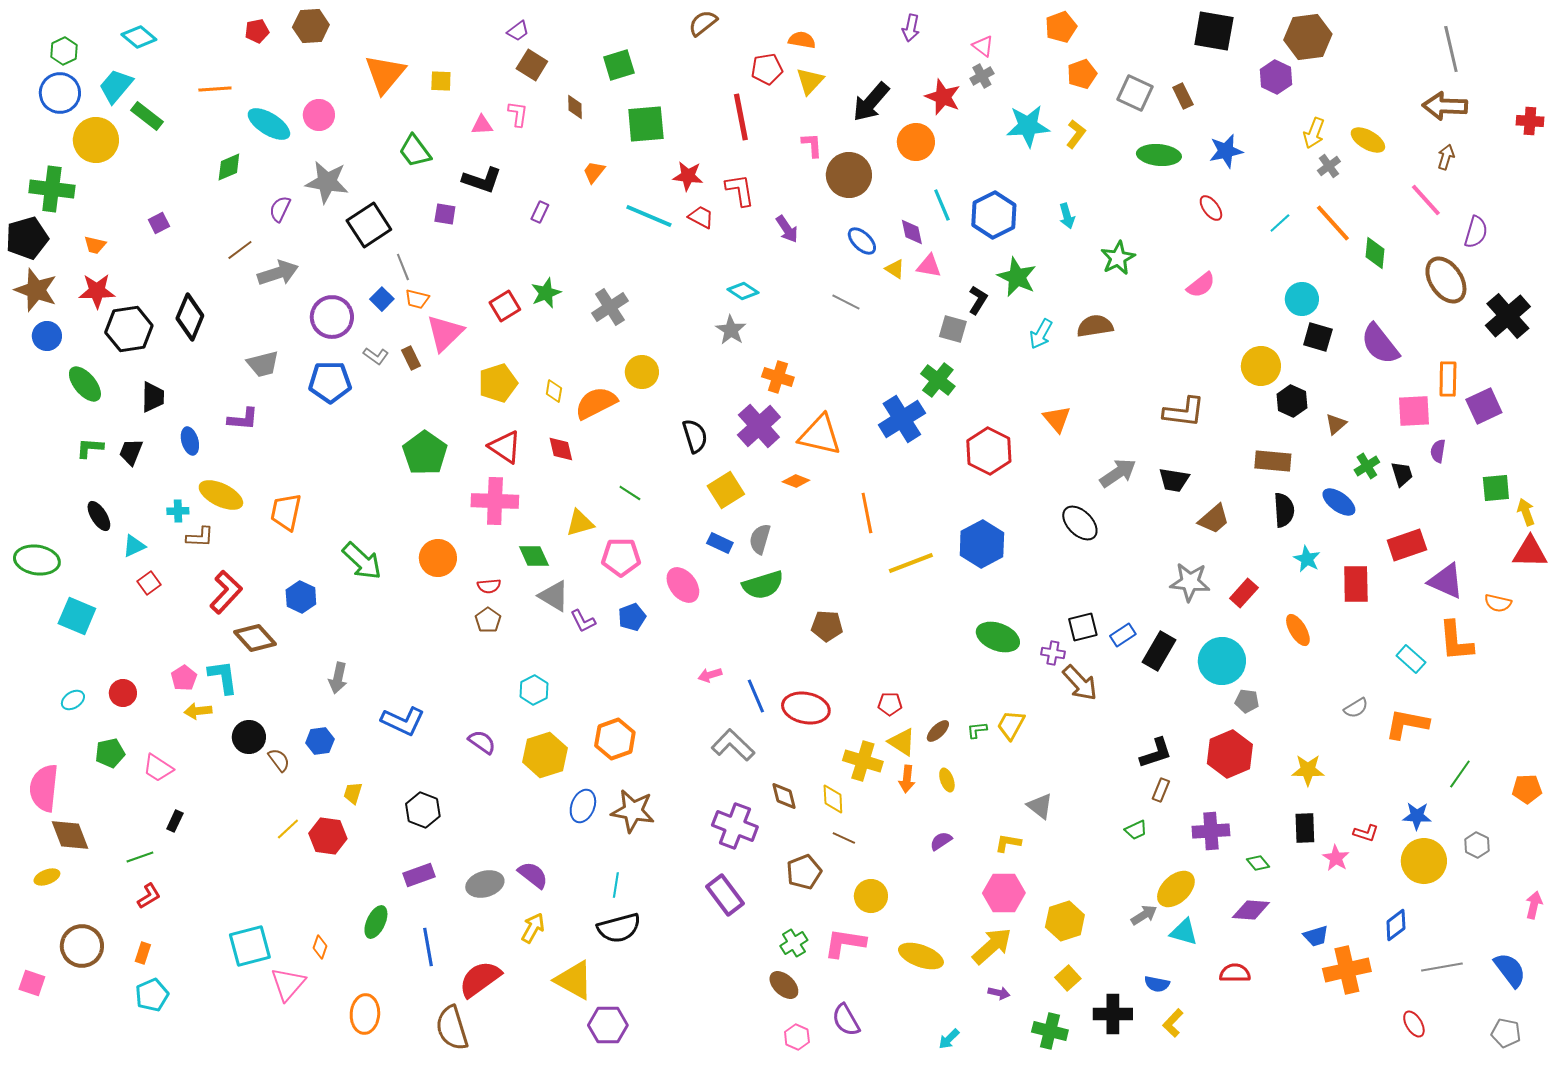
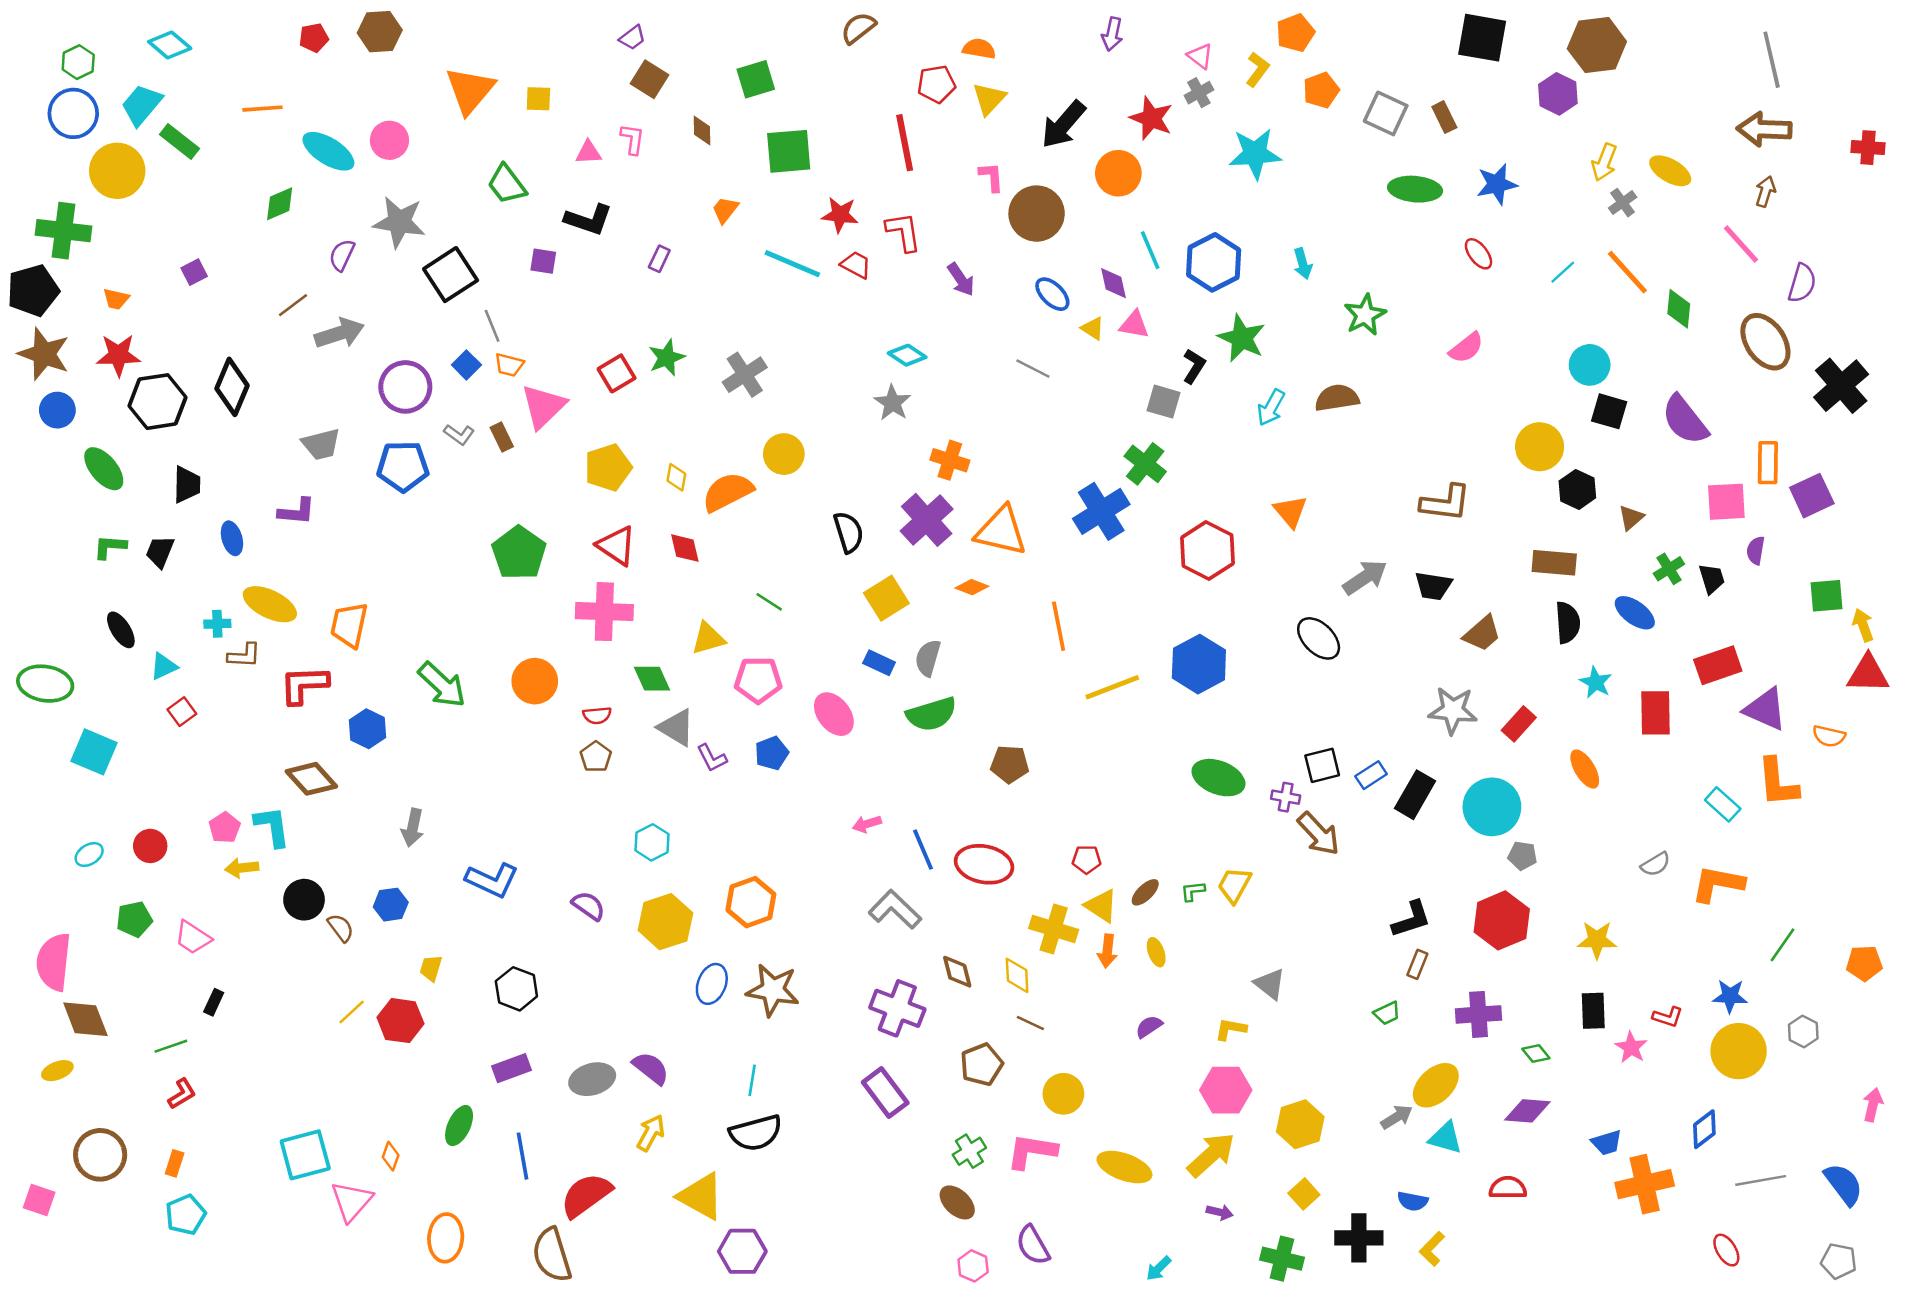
yellow L-shape: (1076, 134) -> (1258, 69), moved
red L-shape: (226, 592) -> (304, 685), moved, turned -135

